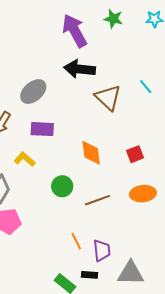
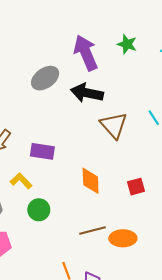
gray ellipse: (33, 92) -> (45, 78), moved
green circle: (62, 186) -> (39, 210), moved
orange ellipse: (143, 194) -> (123, 238), moved

